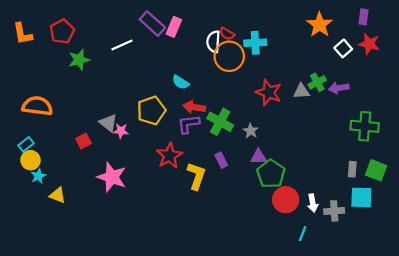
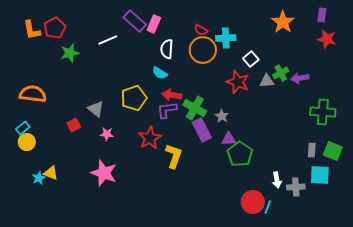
orange L-shape: (23, 34) -> (32, 30), moved
white semicircle: (213, 42) -> (167, 49), moved
white square: (343, 48) -> (251, 59), moved
pink star: (121, 131) -> (107, 134), moved
purple rectangle: (221, 160) -> (202, 130), moved, size x1.6
cyan star: (38, 176) -> (39, 178), moved
pink star: (112, 177) -> (104, 173), moved
red circle: (286, 200) -> (253, 202), moved

